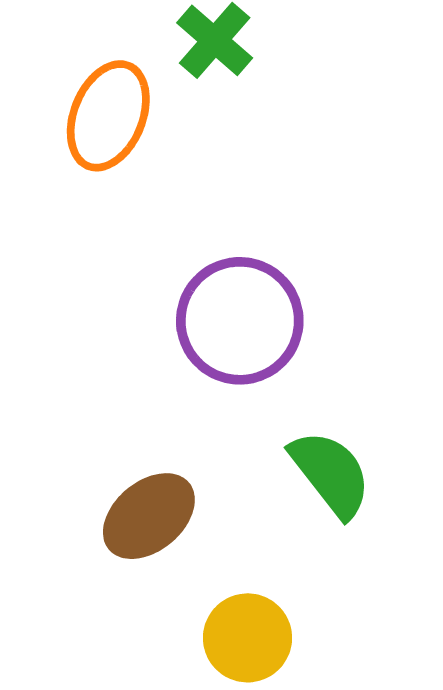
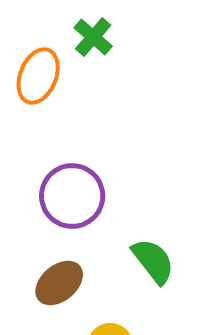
purple circle: (240, 321) -> (72, 196), moved

